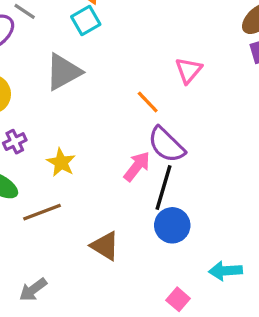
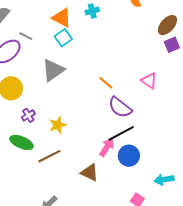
pink triangle: (188, 70) -> (149, 81), moved, turned -30
yellow star: (61, 162) -> (58, 125), turned 30
pink arrow: (137, 166) -> (107, 147), moved
black line: (164, 188) -> (121, 133), turned 52

